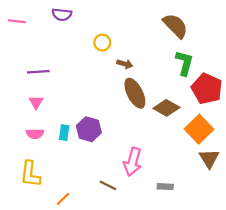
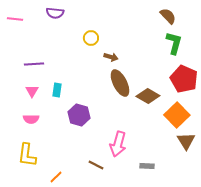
brown semicircle: (175, 26) -> (168, 16), moved, size x0.7
green L-shape: (184, 63) -> (174, 43), moved
cyan rectangle: (64, 133) -> (57, 90), moved

